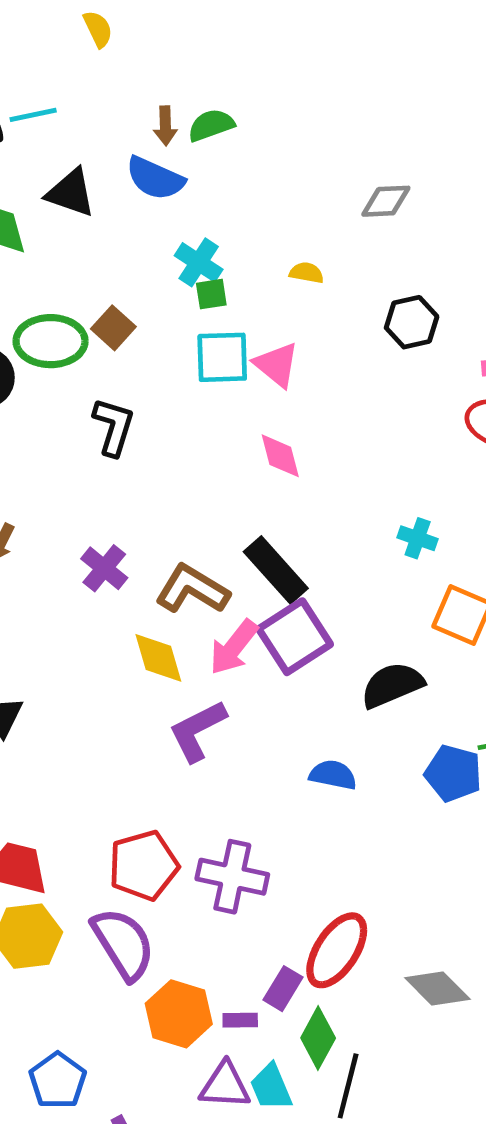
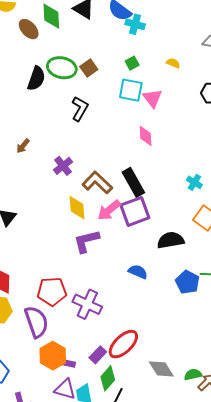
cyan cross: (199, 262) -> (135, 24), moved, turned -30
green square: (211, 294) -> (132, 63), turned -32
purple rectangle: (240, 1020) -> (68, 363), moved

